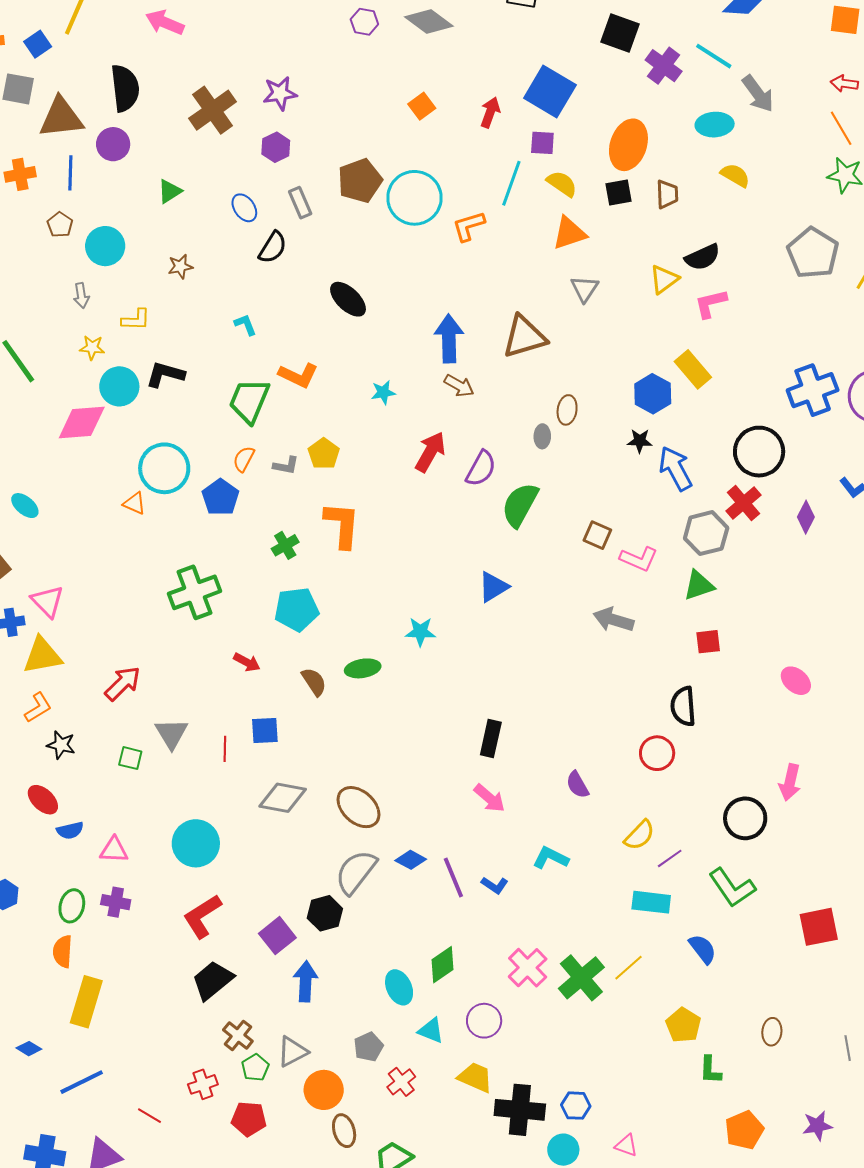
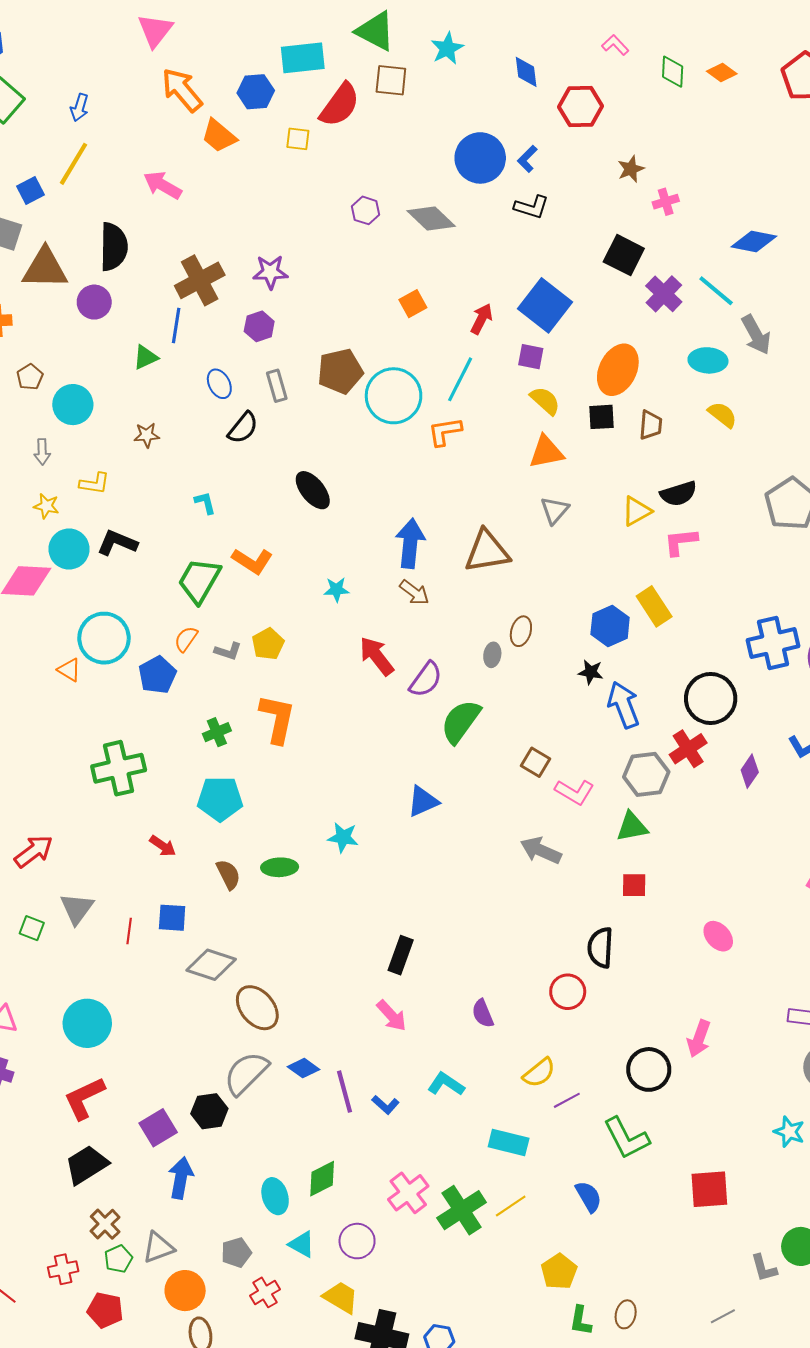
blue line: (70, 173) -> (176, 325), moved
cyan line: (511, 183) -> (460, 379), moved
red arrow: (430, 452) -> (377, 656), turned -75
gray diamond: (283, 798) -> (211, 965), moved
cyan rectangle: (651, 902) -> (509, 1142), moved
brown ellipse: (772, 1032) -> (626, 1314), moved
gray line: (848, 1048) -> (723, 1316), turned 65

